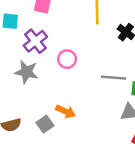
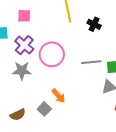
pink circle: (67, 59) -> (52, 54), size x1.6
orange arrow: (66, 111) -> (59, 96), turned 35

